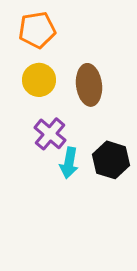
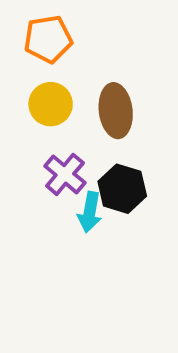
black hexagon: (111, 160) -> (122, 189), moved

